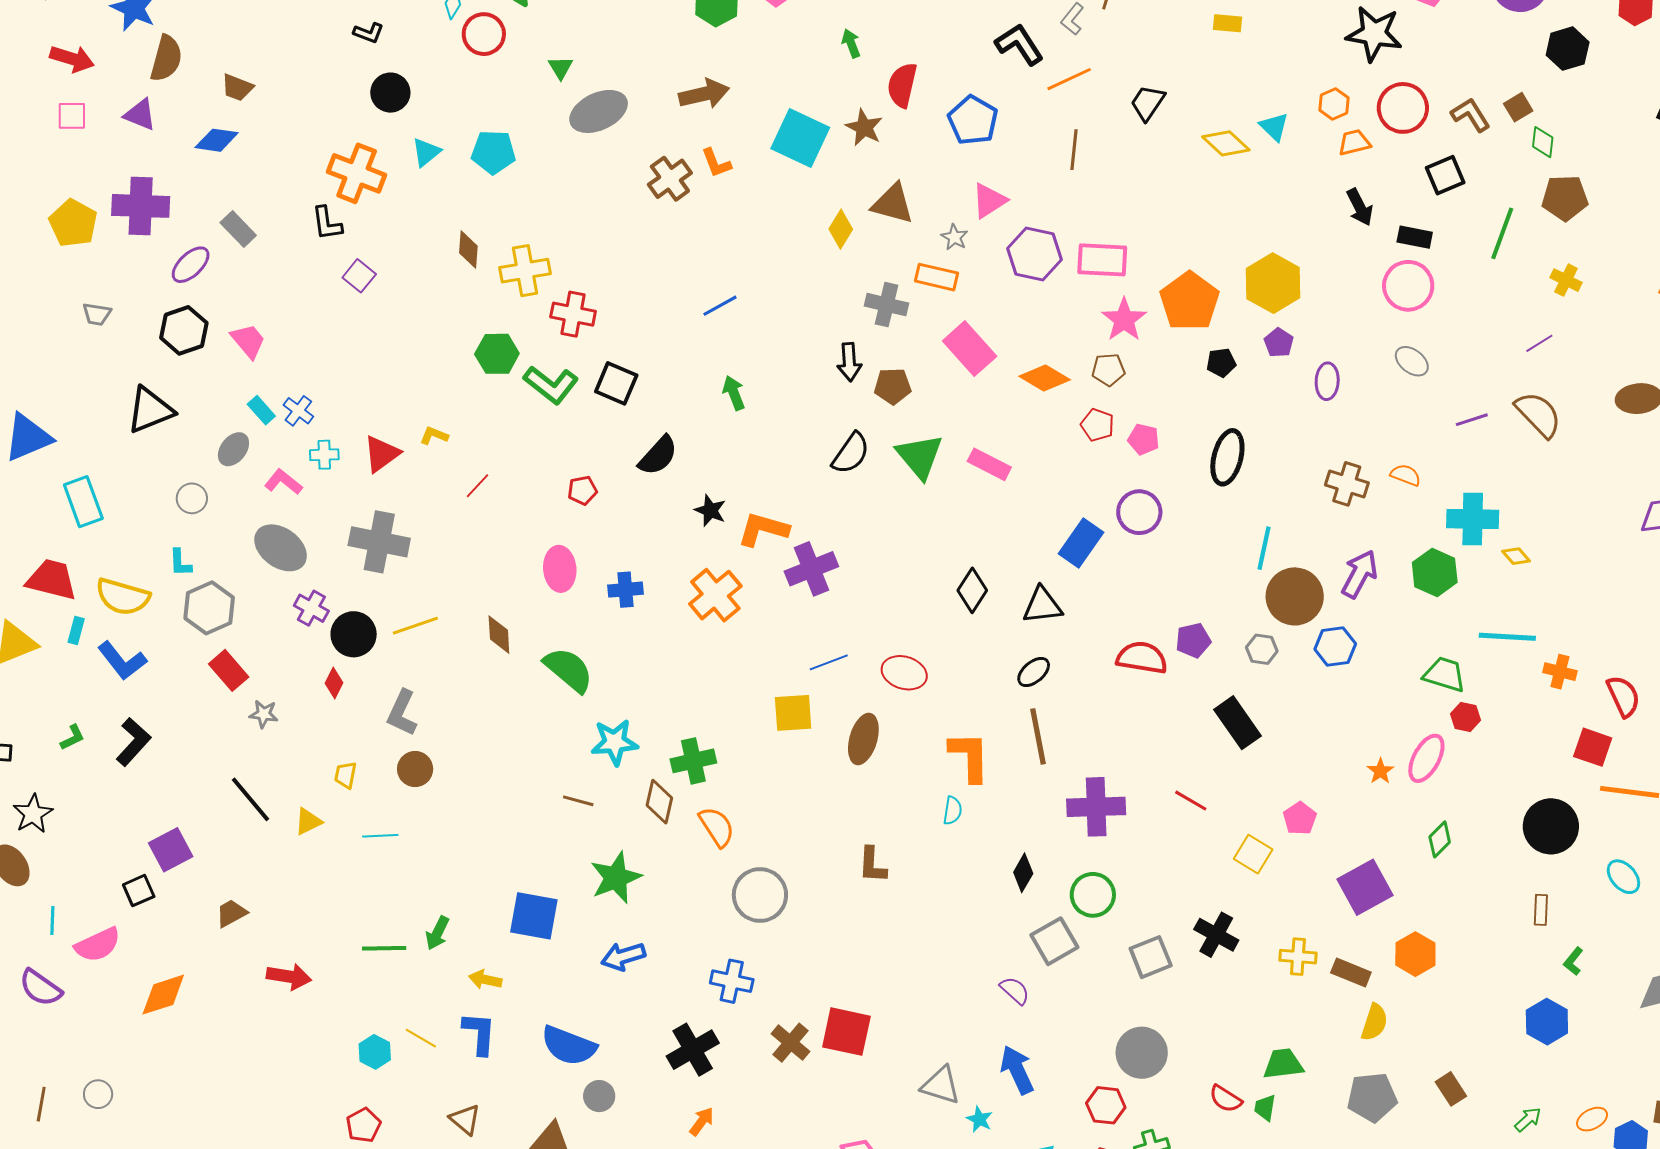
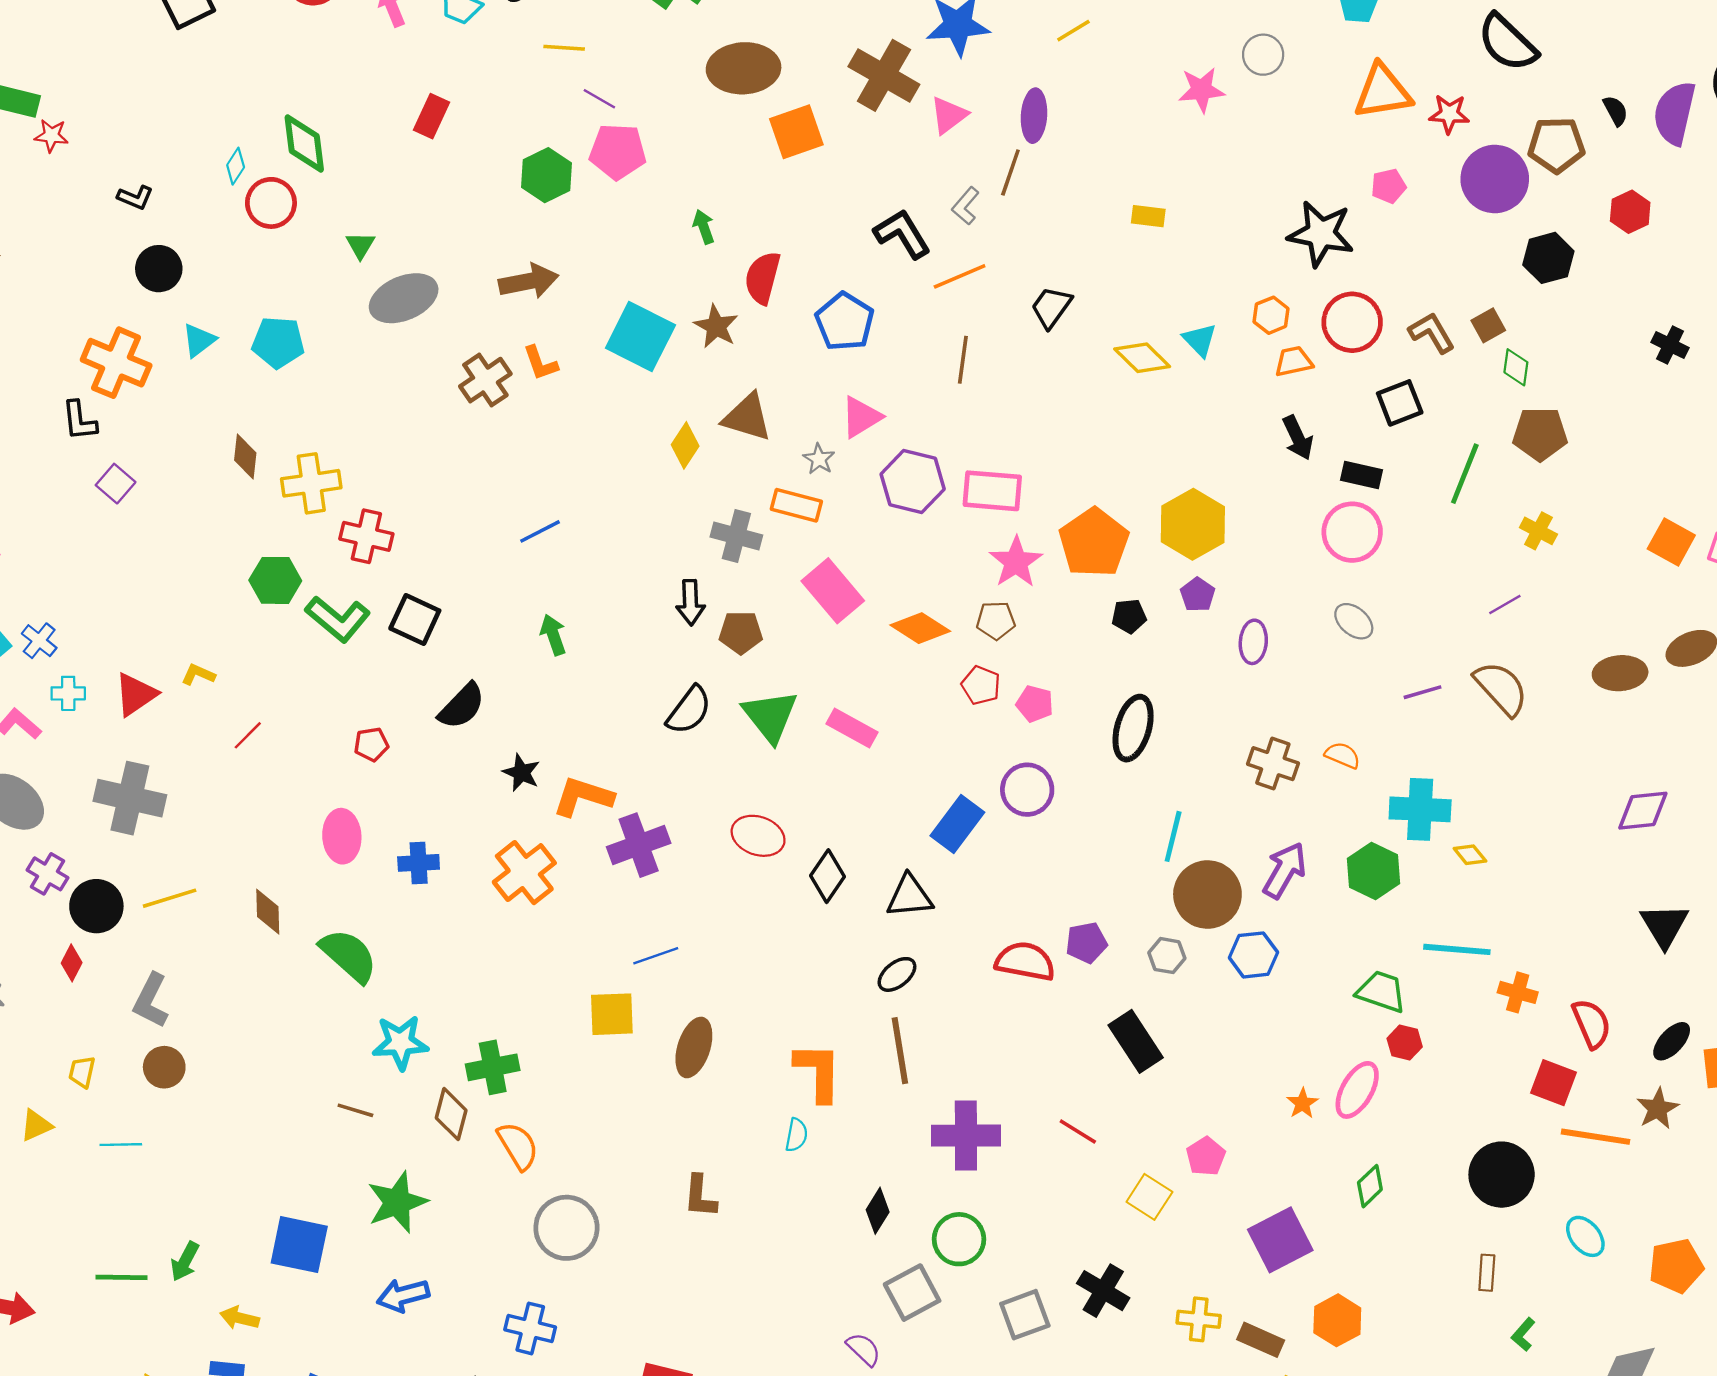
red ellipse: (904, 673) -> (758, 836), moved

